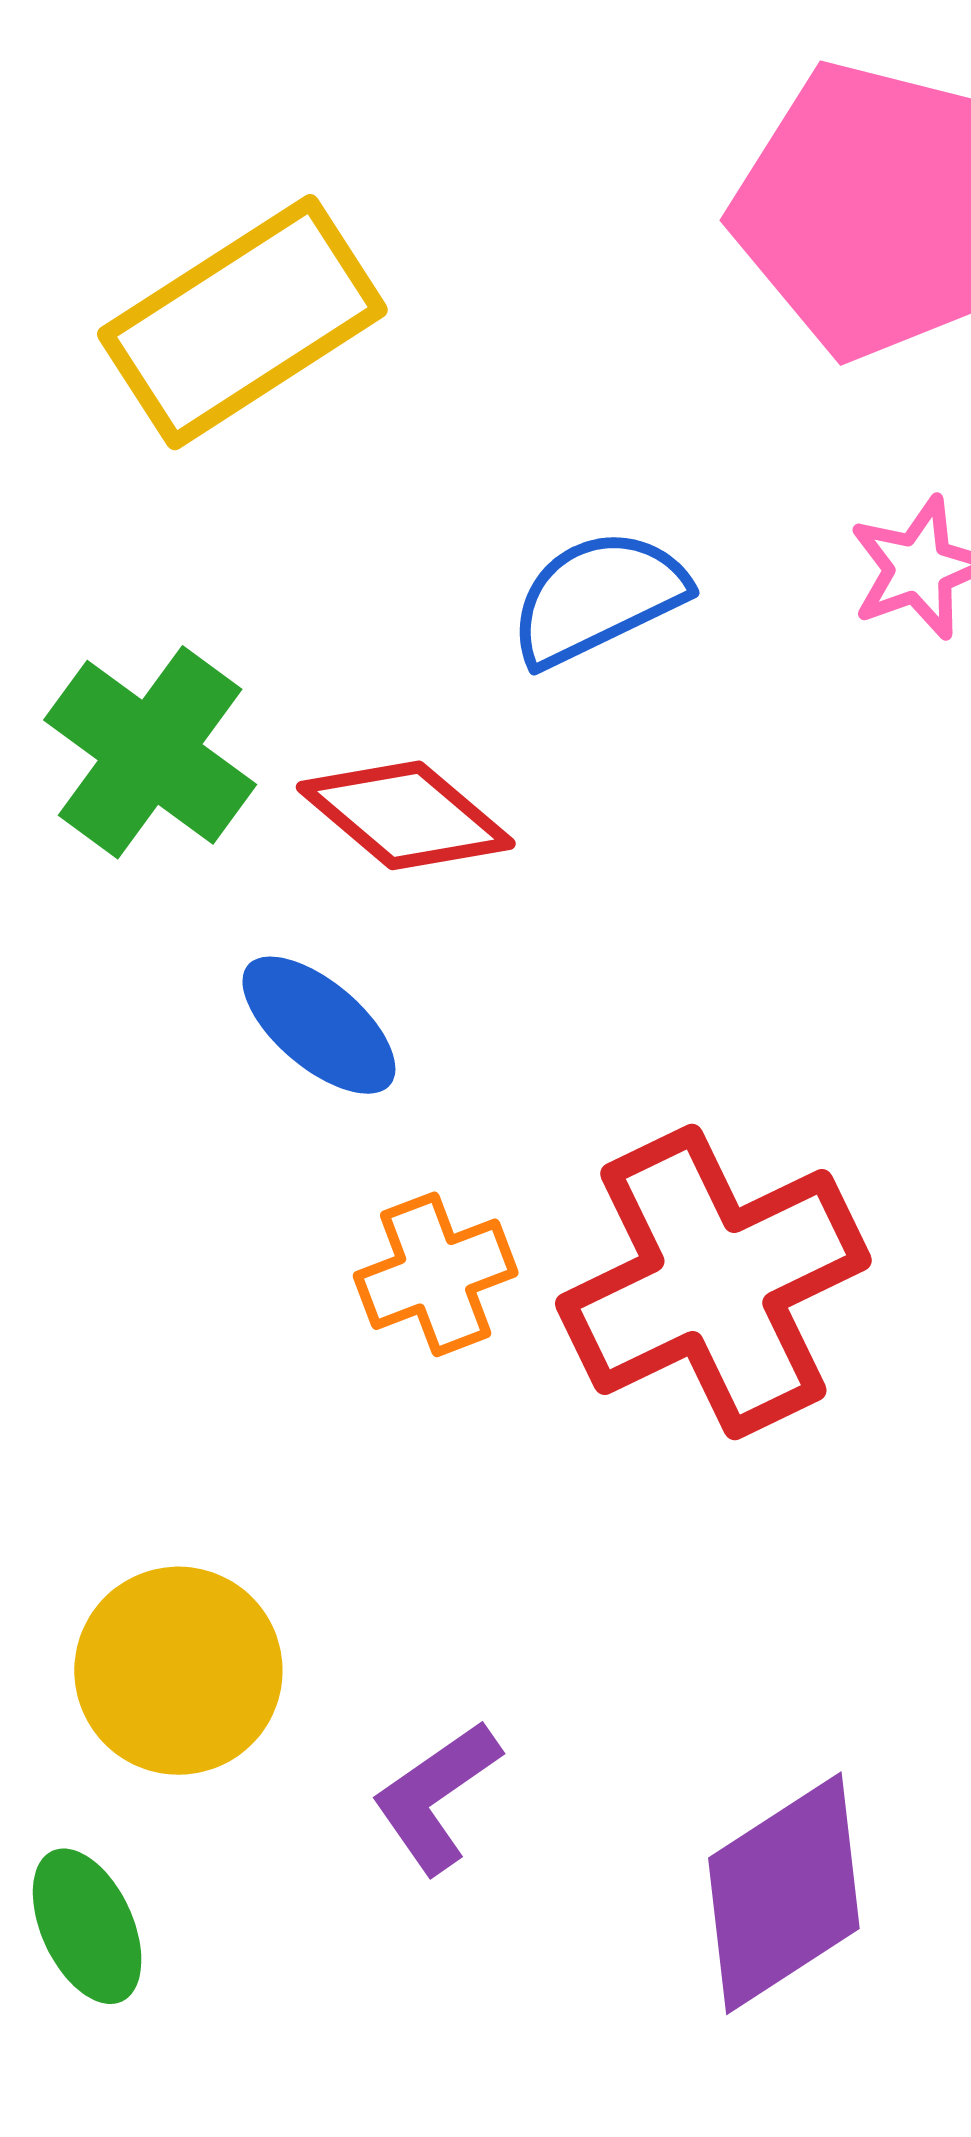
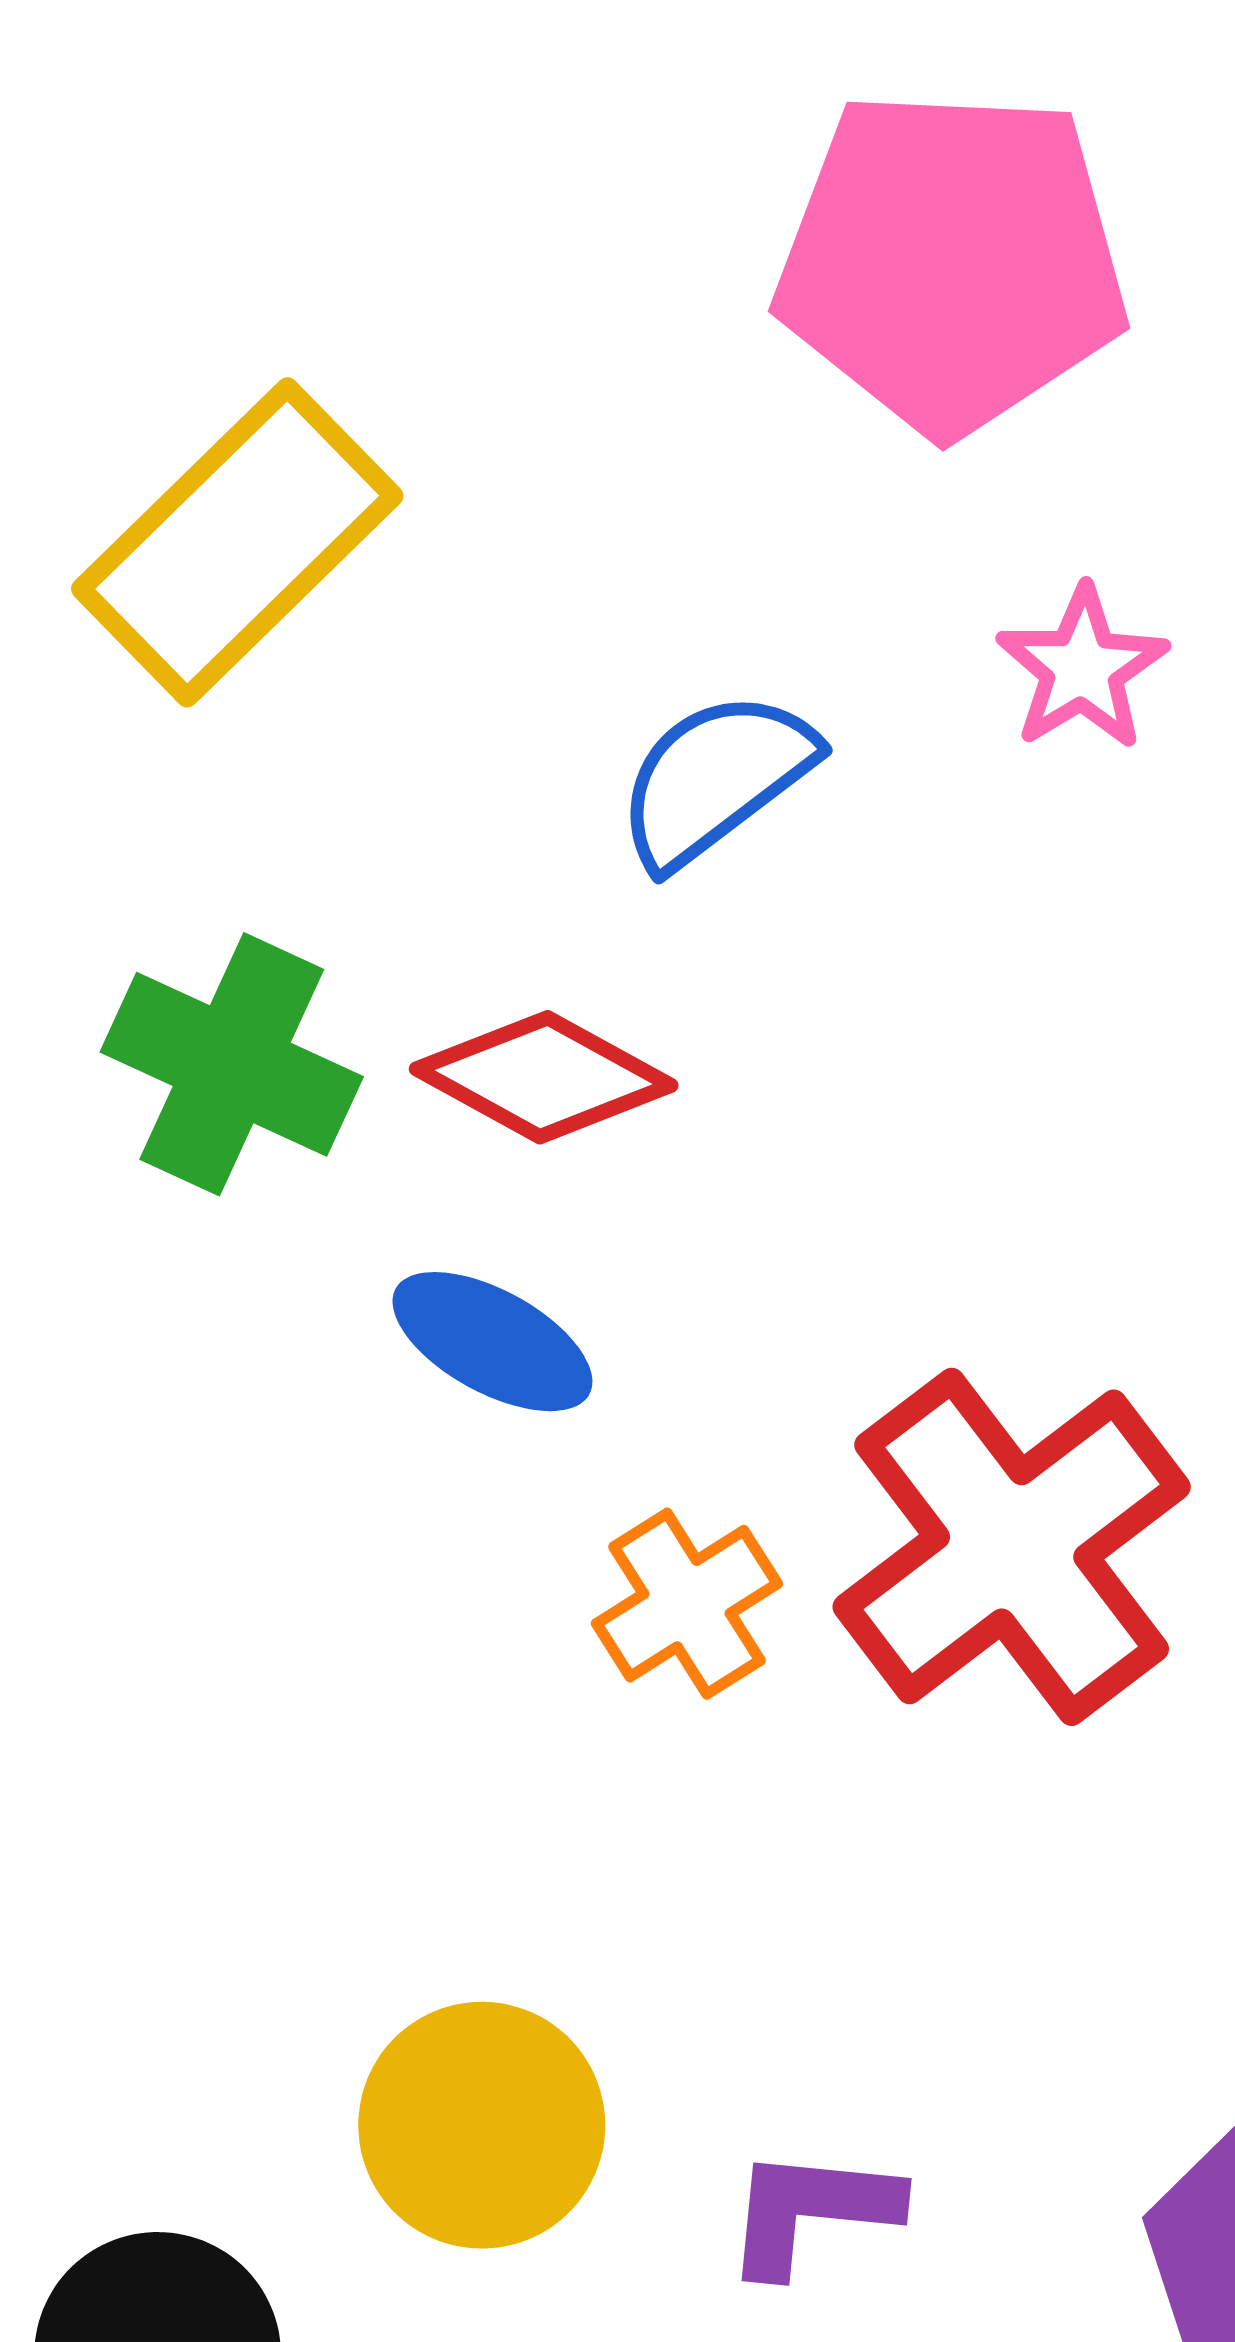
purple L-shape: (436, 1797) -> (811, 2211), turned 52

